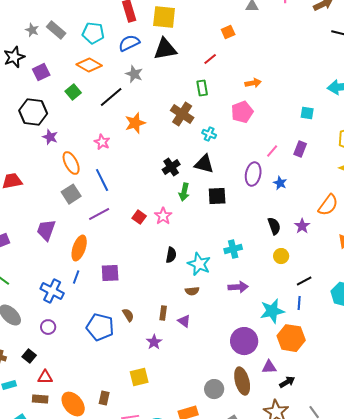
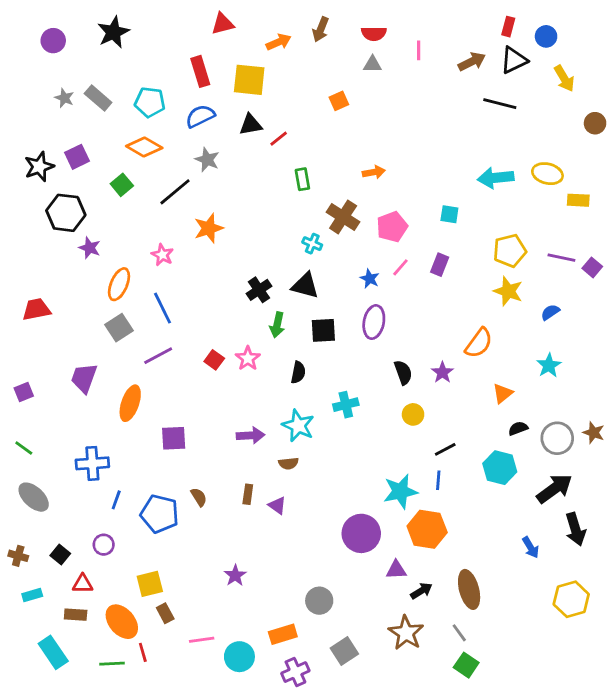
black triangle: (165, 49) -> (251, 125), size x0.7
black star: (14, 57) -> (39, 167), moved
red line: (210, 59) -> (279, 139), moved
pink pentagon: (242, 112) -> (392, 227), moved
brown cross: (182, 114) -> (343, 217), moved
orange ellipse: (71, 163) -> (119, 284), turned 50
purple ellipse: (253, 174) -> (374, 322), moved
blue star: (280, 183) -> (370, 279), moved
black semicircle: (171, 255) -> (298, 372), moved
blue line: (76, 277) -> (116, 500), moved
purple arrow: (238, 287) -> (251, 435), moved
blue cross: (52, 291) -> (92, 463), turned -30
purple circle: (48, 327) -> (104, 545), moved
purple star: (154, 342) -> (235, 575), moved
yellow square: (139, 377) -> (150, 584), moved
brown ellipse: (242, 381) -> (469, 589), moved
brown rectangle: (104, 398) -> (165, 613), turned -40

